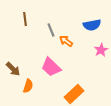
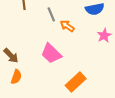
orange semicircle: (28, 86) -> (16, 77), moved

